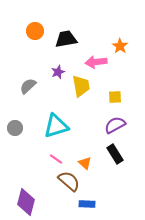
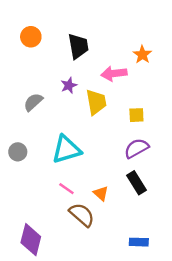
orange circle: (35, 31) -> (31, 37), moved
black trapezoid: (66, 39) -> (78, 46), turned 90
blue rectangle: (87, 204) -> (139, 242), moved

